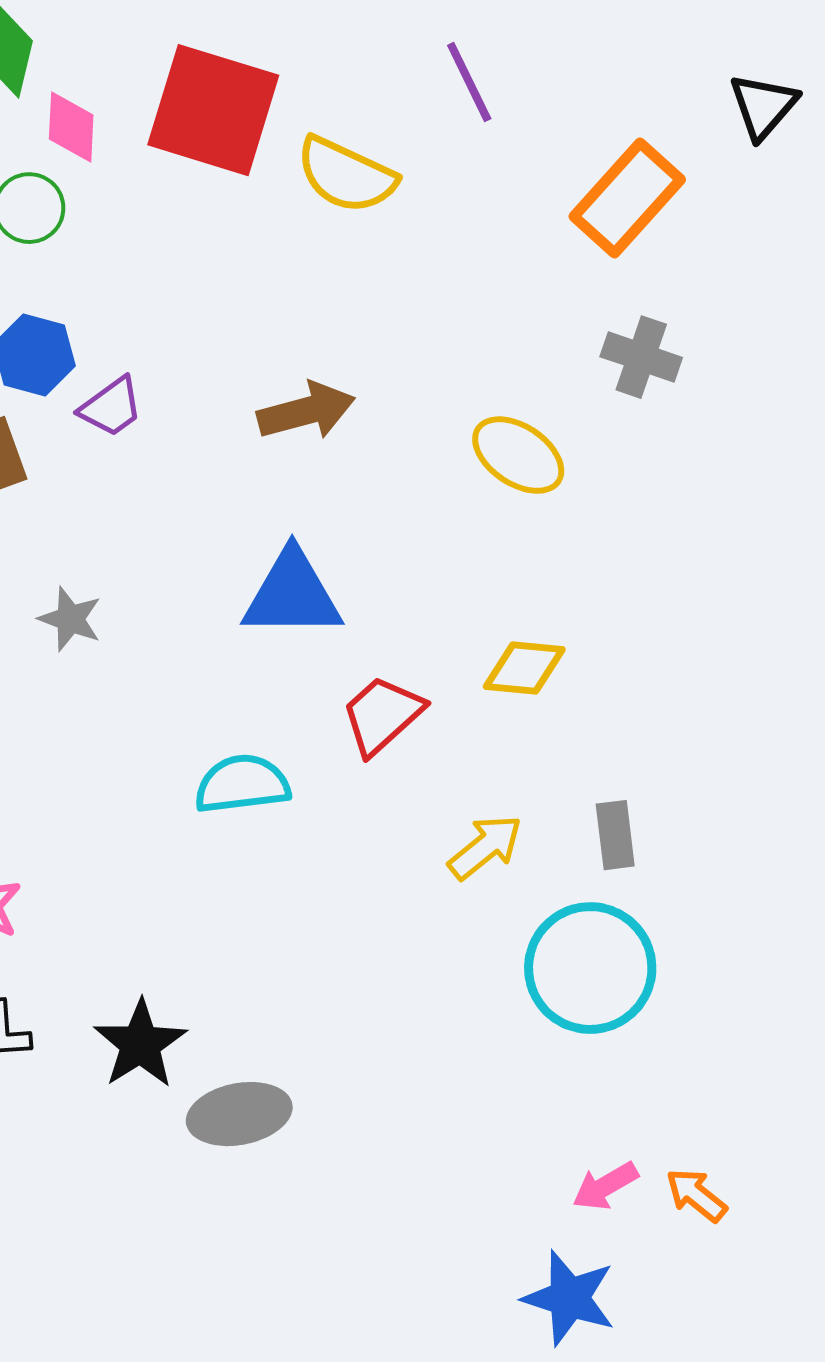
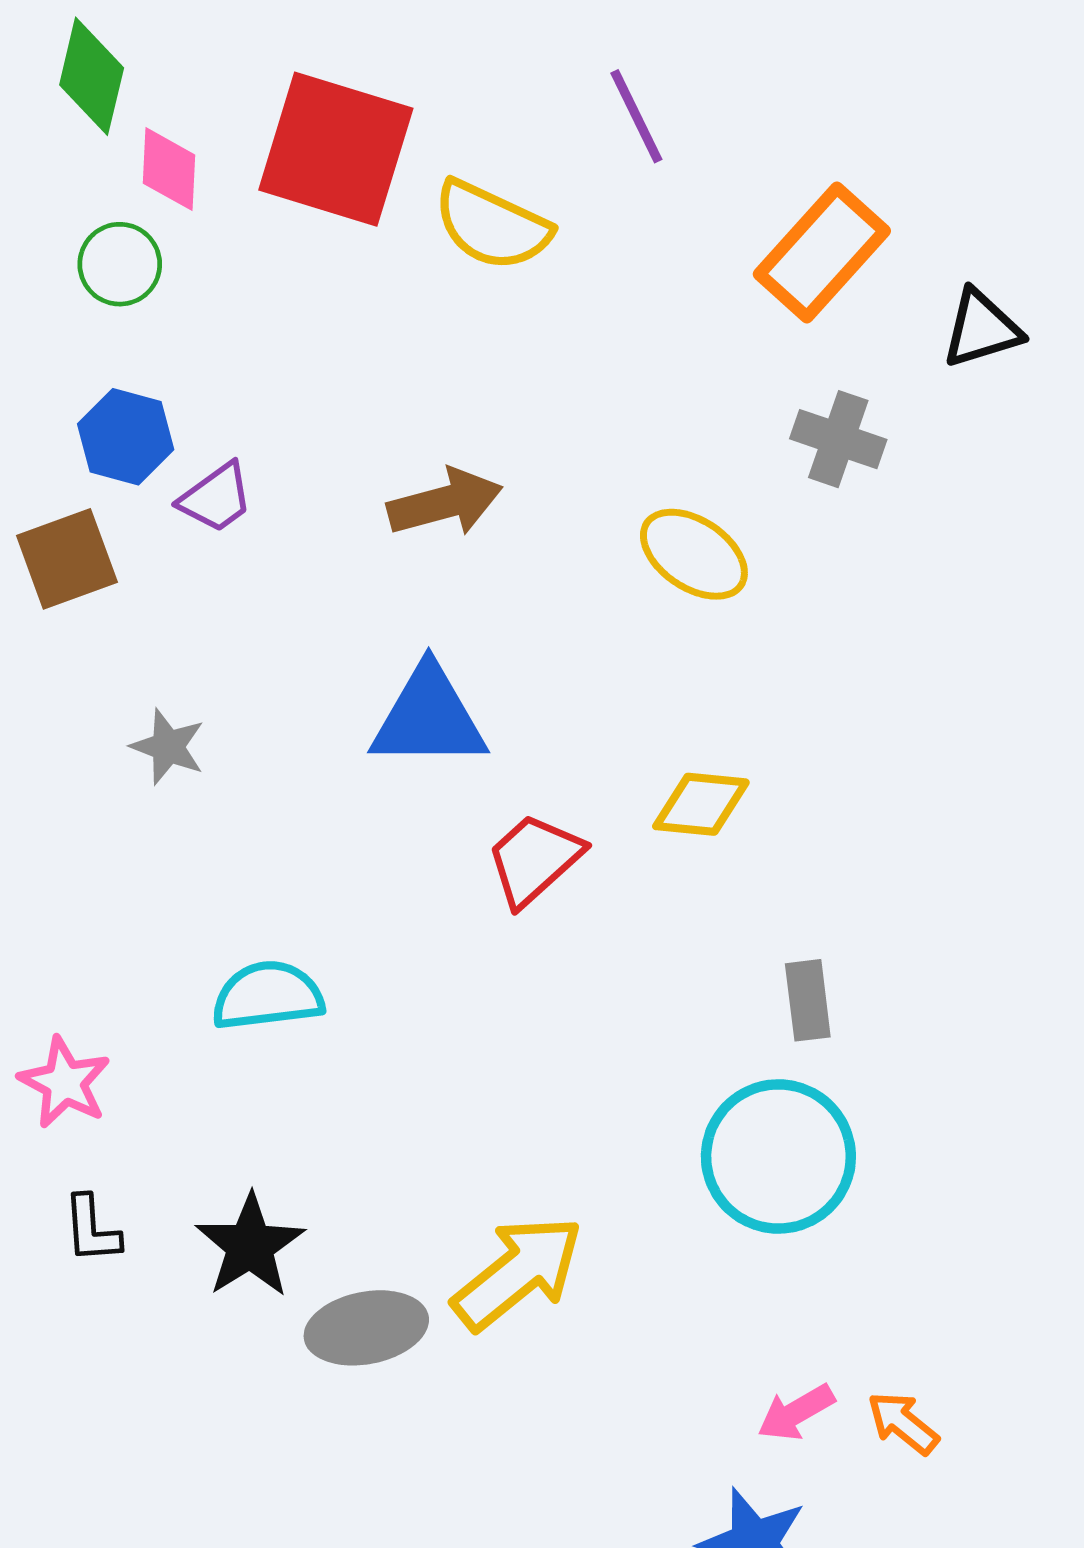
black triangle: (763, 106) -> (982, 329), moved, turned 32
cyan semicircle: (242, 784) -> (268, 996), moved
yellow arrow: (485, 847) -> (518, 1273), moved, size x1.5

